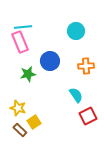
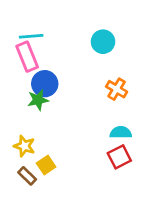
blue circle: (50, 61) -> (45, 84), moved
orange cross: (86, 66) -> (117, 89), turned 35
cyan semicircle: (76, 95) -> (121, 132), moved, turned -56

